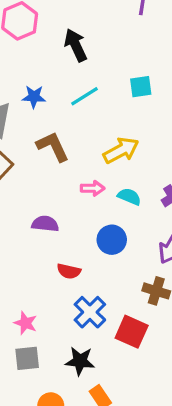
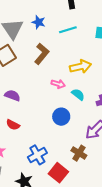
brown L-shape: (53, 147) -> (42, 54), turned 50
purple semicircle: (45, 224) -> (12, 95), moved
red semicircle: (69, 271) -> (13, 125), moved

